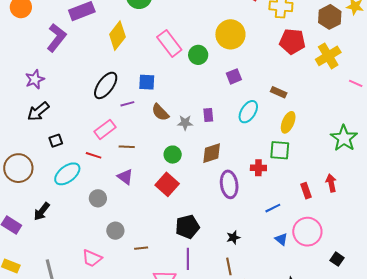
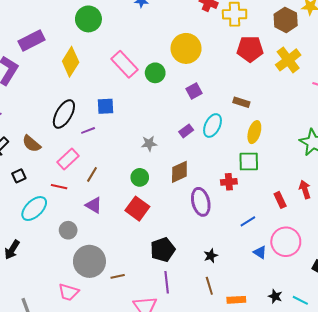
brown semicircle: (160, 112) -> (31, 144), moved
purple rectangle: (208, 115) -> (186, 131), moved, turned 64
brown line: (127, 147) -> (92, 174), turned -56
gray circle: (115, 231) -> (89, 261), size x1.8

